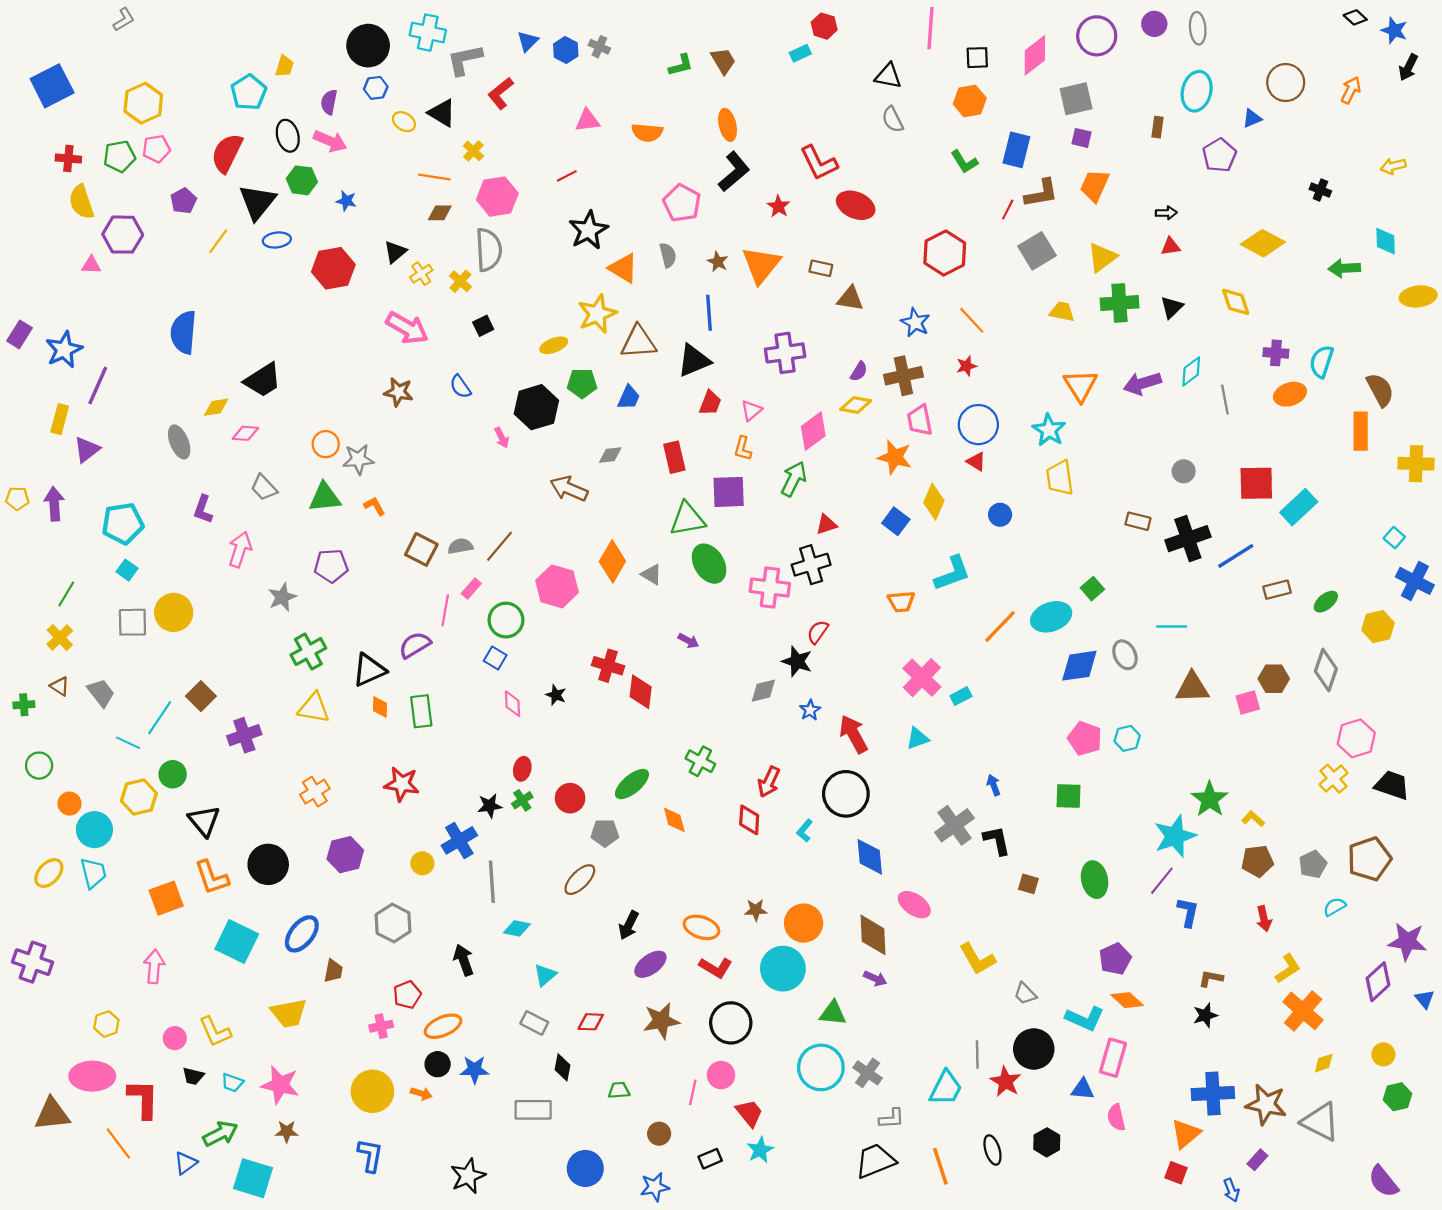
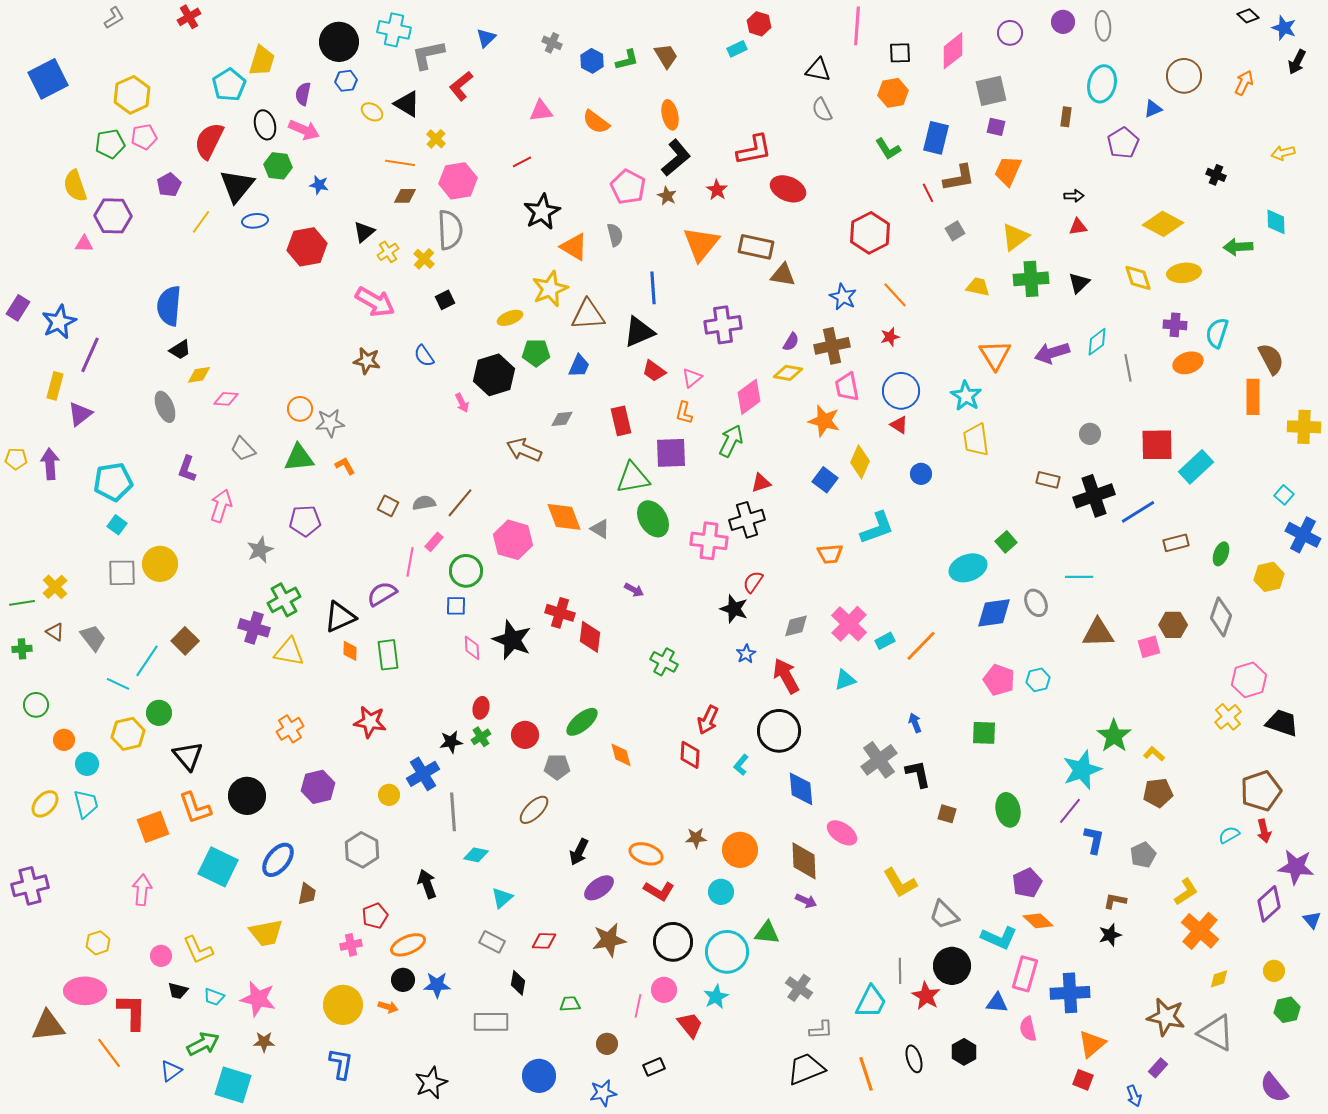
purple circle: (1097, 36) -> (1010, 33), size x0.7
blue hexagon: (566, 50) -> (592, 61), moved
yellow trapezoid: (284, 66) -> (262, 61), size x1.5
orange semicircle: (647, 132) -> (596, 122), turned 32
red cross: (68, 159) -> (189, 17), moved, turned -35
red L-shape: (819, 163) -> (754, 150), turned -75
red line: (1008, 210) -> (928, 193), turned -54
gray square: (1037, 251) -> (955, 231), size x0.6
brown star: (718, 262) -> (667, 196), moved
brown rectangle: (821, 268) -> (756, 247), size x1.6
yellow ellipse: (1418, 296) -> (1184, 273), moved
black trapezoid: (263, 380) -> (180, 350), moved, size x0.6
red trapezoid: (710, 403) -> (654, 371), turned 105
brown square: (421, 549) -> (388, 506), size x0.7
orange diamond: (612, 561) -> (564, 517), turned -51
green line: (66, 594) -> (22, 603), moved, turned 50
green ellipse: (1326, 602) -> (1221, 554), turned -30
orange line: (1000, 627) -> (921, 646), moved
blue square: (495, 658) -> (456, 606), turned -30
gray diamond: (763, 691) -> (796, 626), moved
black star: (556, 695) -> (512, 640), size x2.0
purple cross: (244, 735) -> (254, 628), moved, turned 36
green cross: (700, 761) -> (664, 662), moved
cyan circle: (94, 830) -> (87, 764), size x0.7
gray pentagon: (1313, 864) -> (1143, 855), moved
red arrow: (1264, 919) -> (1264, 831), moved
purple cross: (33, 962) -> (30, 886), turned -33
cyan circle: (783, 969) -> (721, 892), size x0.6
gray trapezoid: (1025, 994) -> (944, 915), size x1.4
cyan circle: (821, 1067) -> (727, 952), moved
blue cross: (1213, 1094) -> (1070, 993), moved
cyan star: (760, 1150) -> (716, 997), moved

